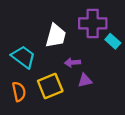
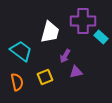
purple arrow: (73, 63) -> (65, 56), turned -56
yellow square: (50, 86) -> (45, 77), size x0.7

